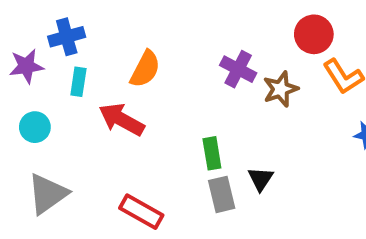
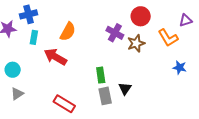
red circle: (314, 34) -> (141, 16), moved
cyan circle: (35, 127) -> (13, 70), moved
gray triangle: (48, 194) -> (17, 94), size x0.6

